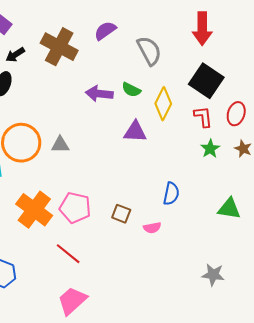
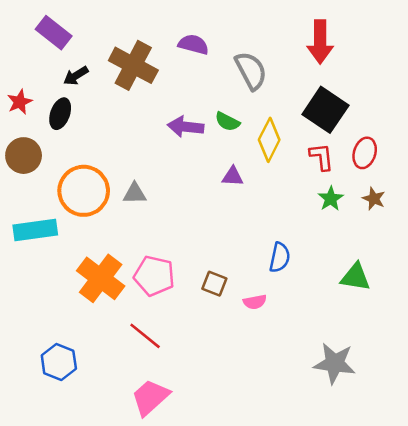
purple semicircle: (105, 31) -> (193, 44), turned 50
purple triangle: (135, 132) -> (233, 176), size x0.7
gray star: (213, 275) -> (335, 363), size x1.4

